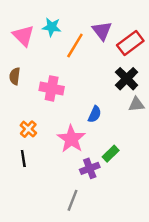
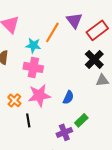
cyan star: (52, 27) -> (33, 45), moved
blue semicircle: (95, 114) -> (68, 97), moved
pink star: (71, 139) -> (39, 95), moved, turned 30
black line: (23, 159) -> (28, 120), moved

